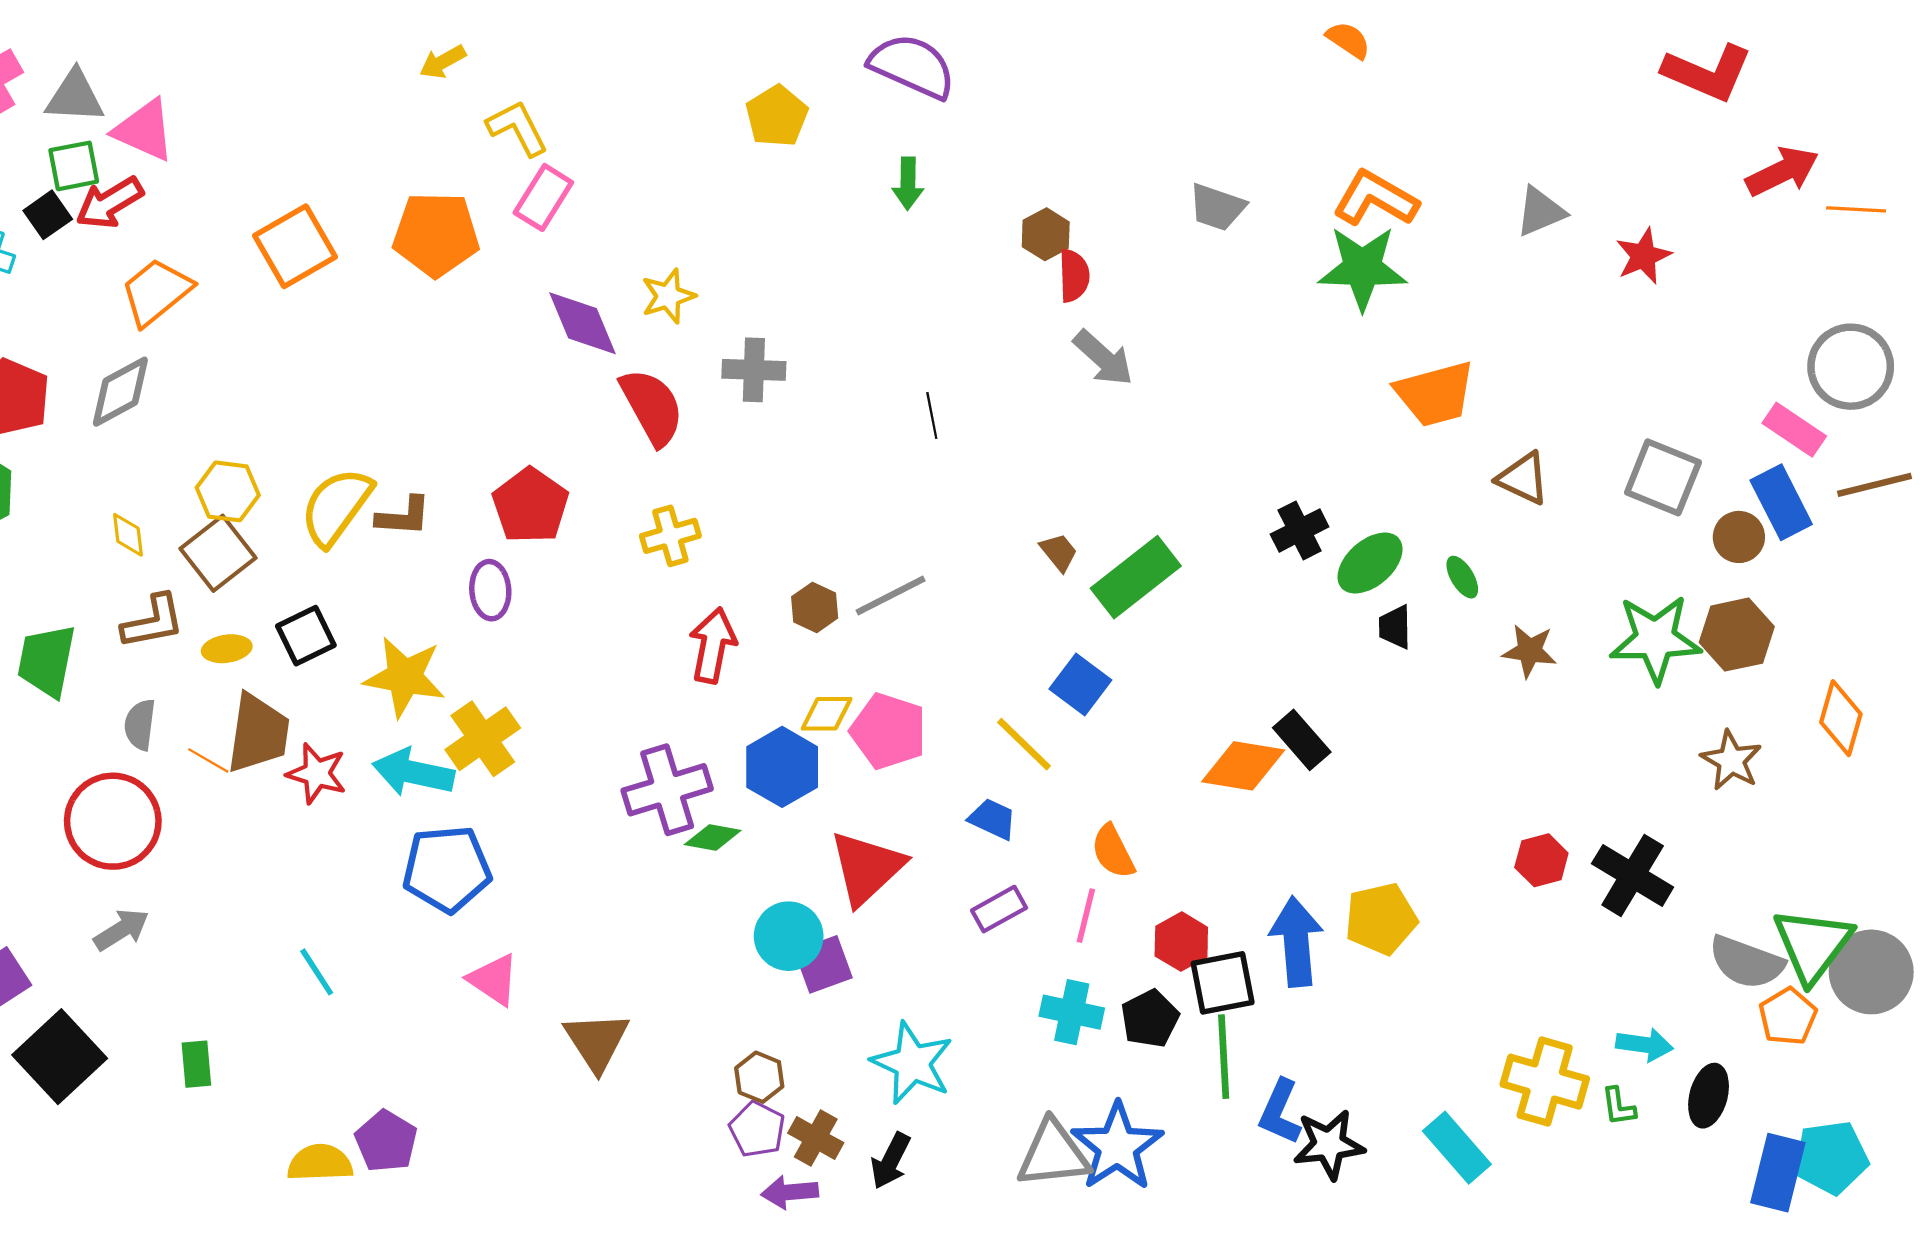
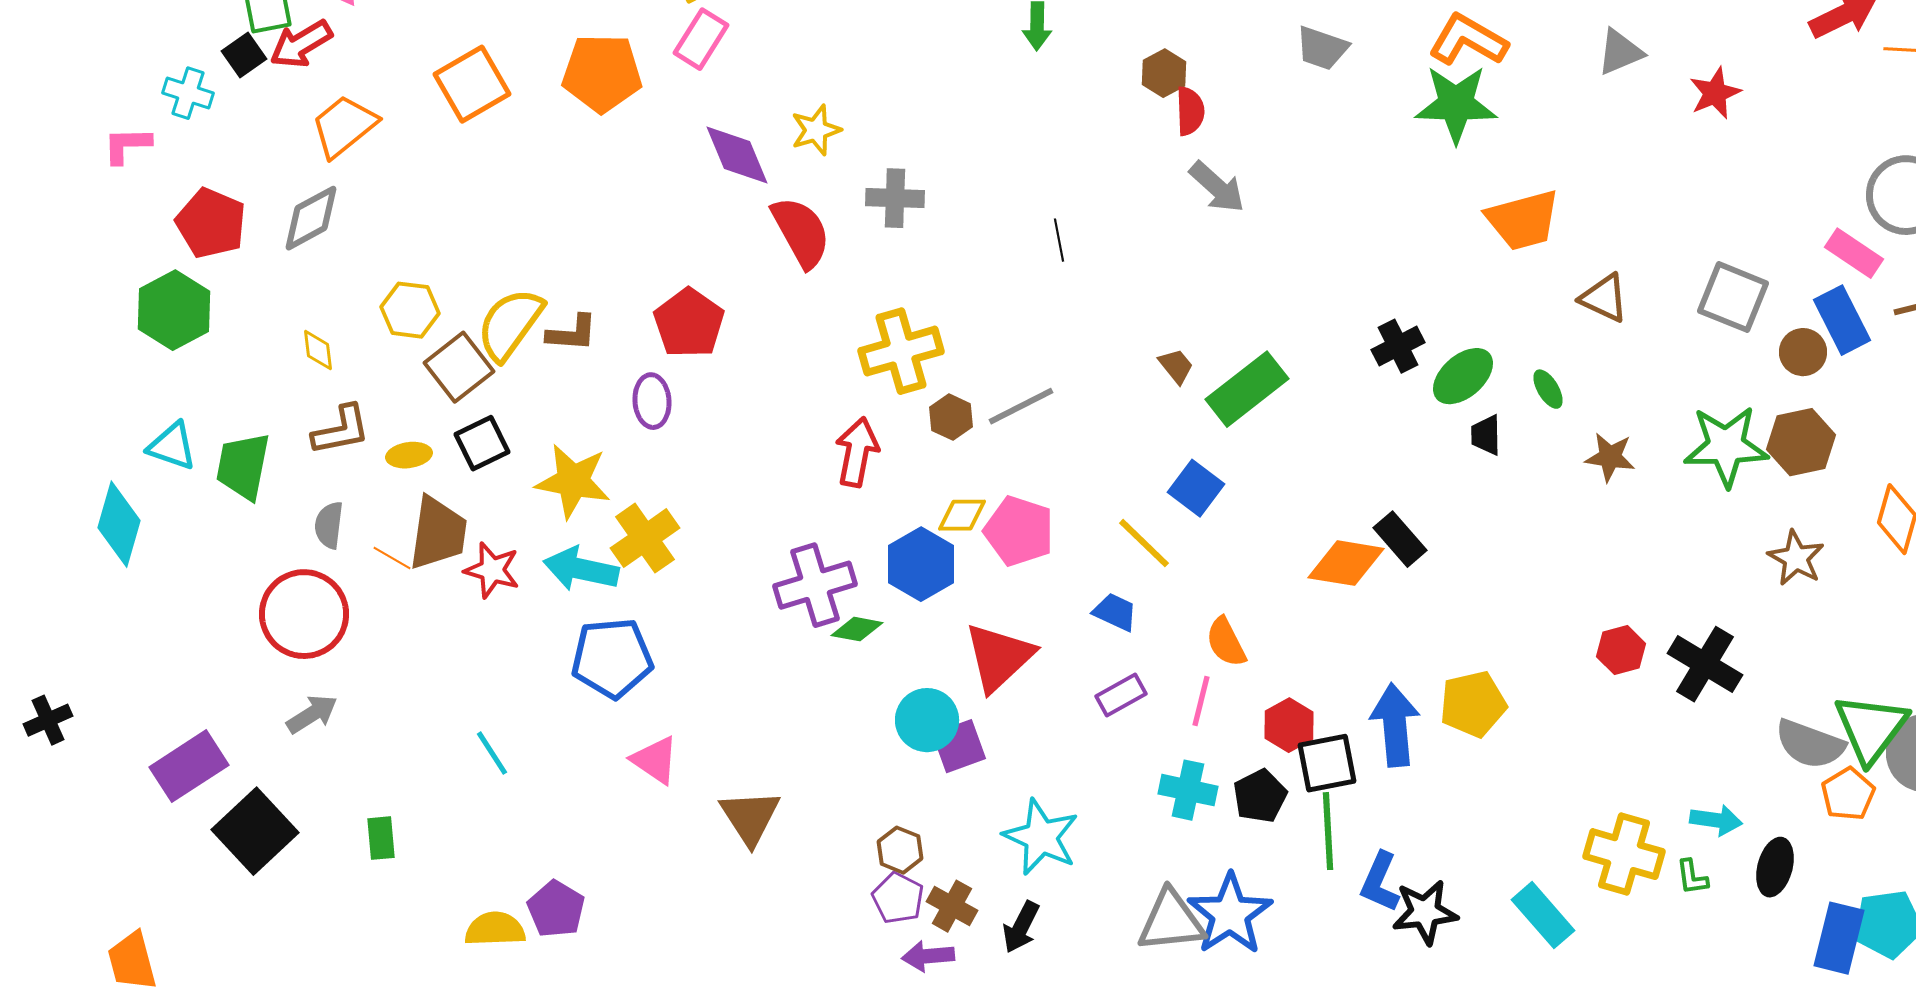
yellow cross: (670, 536) -> (901, 351), moved, size x1.5
brown square: (218, 553) -> (459, 367), moved

